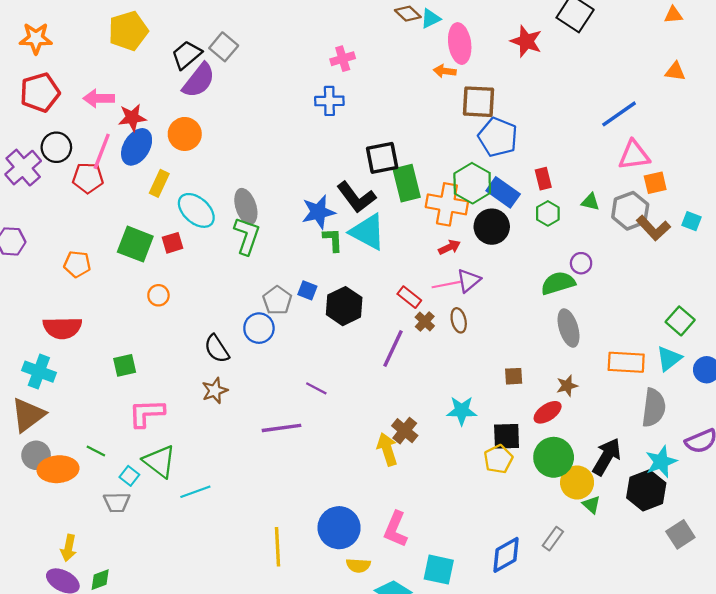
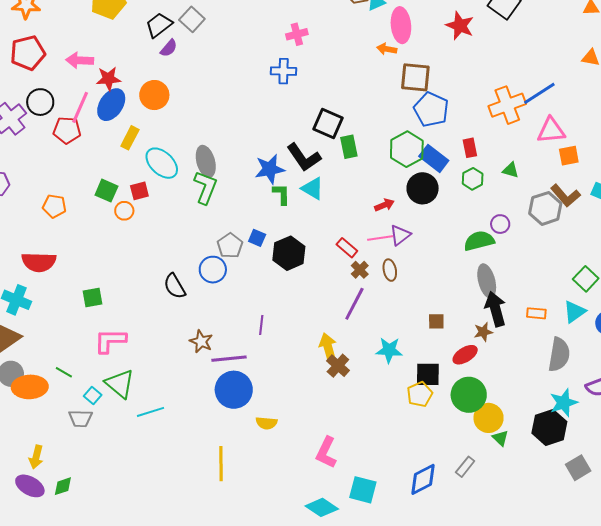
purple semicircle: (199, 80) -> (169, 48), size x0.6
black square: (382, 158) -> (328, 124), turned 32
green rectangle: (407, 183) -> (349, 147), size x0.7
orange cross: (447, 204) -> (507, 105), moved, turned -33
gray hexagon: (630, 211) -> (545, 208), moved
cyan triangle: (368, 232) -> (313, 188), size x0.7
green square: (135, 244) -> (106, 191), size x0.7
orange circle: (158, 295) -> (124, 211), moved
purple line: (393, 349) -> (354, 304), moved
orange rectangle: (626, 362) -> (536, 313), size x0.6
purple line: (316, 388) -> (261, 325), turned 66
brown star: (215, 391) -> (201, 341), moved, turned -30
yellow arrow: (387, 449) -> (328, 348), moved
black arrow: (607, 457) -> (495, 309), moved, turned -48
blue circle: (339, 528) -> (234, 390), moved
yellow semicircle: (358, 565) -> (266, 423), moved

